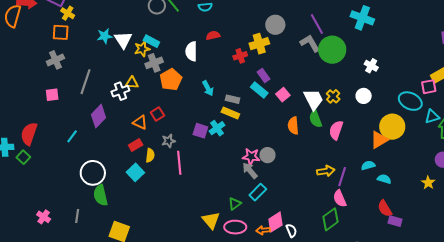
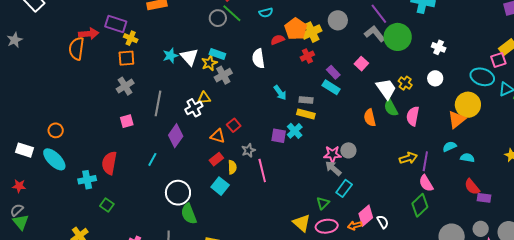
yellow cross: (259, 44) -> (312, 32), moved
orange pentagon: (171, 80) -> (296, 29), moved
pink square: (283, 95) -> (361, 64), moved
green square: (23, 157) -> (107, 205), moved

